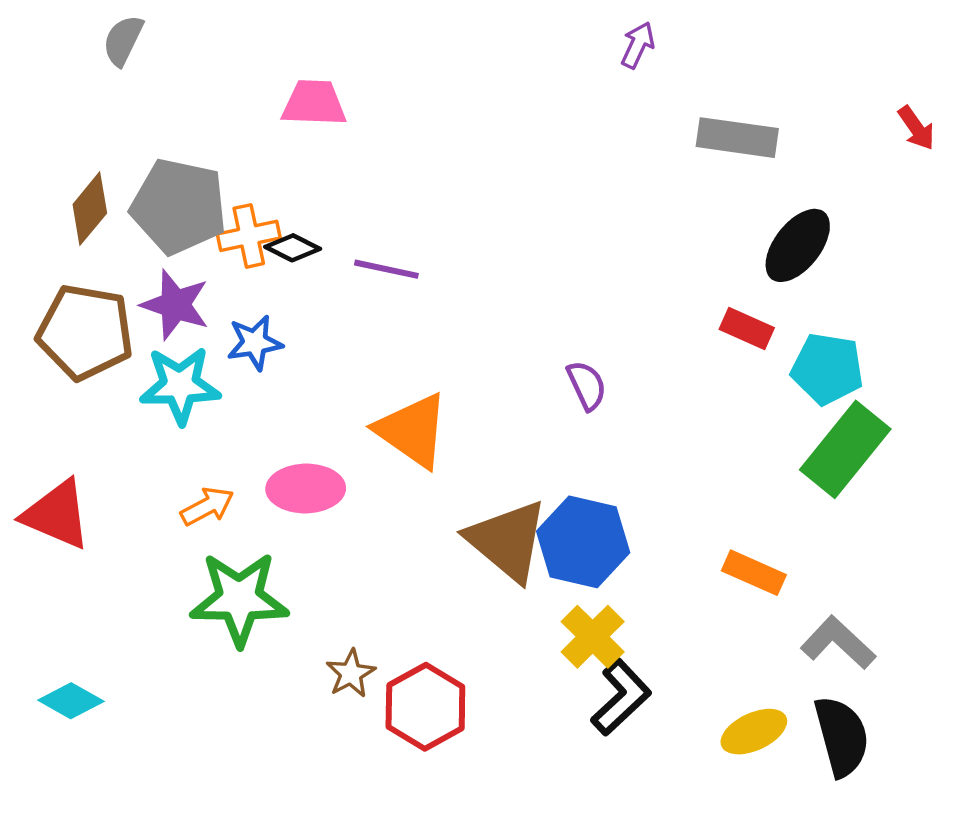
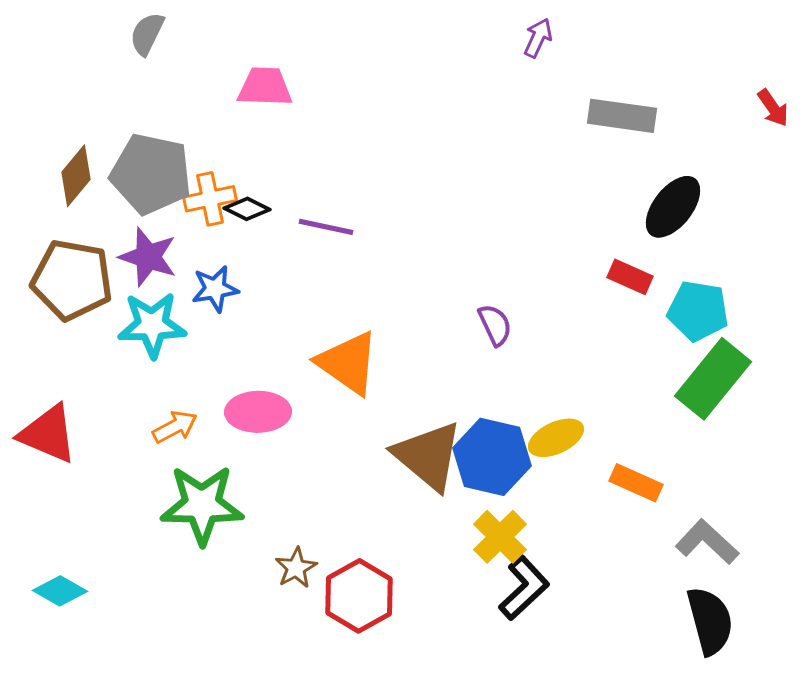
gray semicircle: (123, 40) -> (147, 34), moved
yellow ellipse: (754, 732) -> (556, 438), moved

